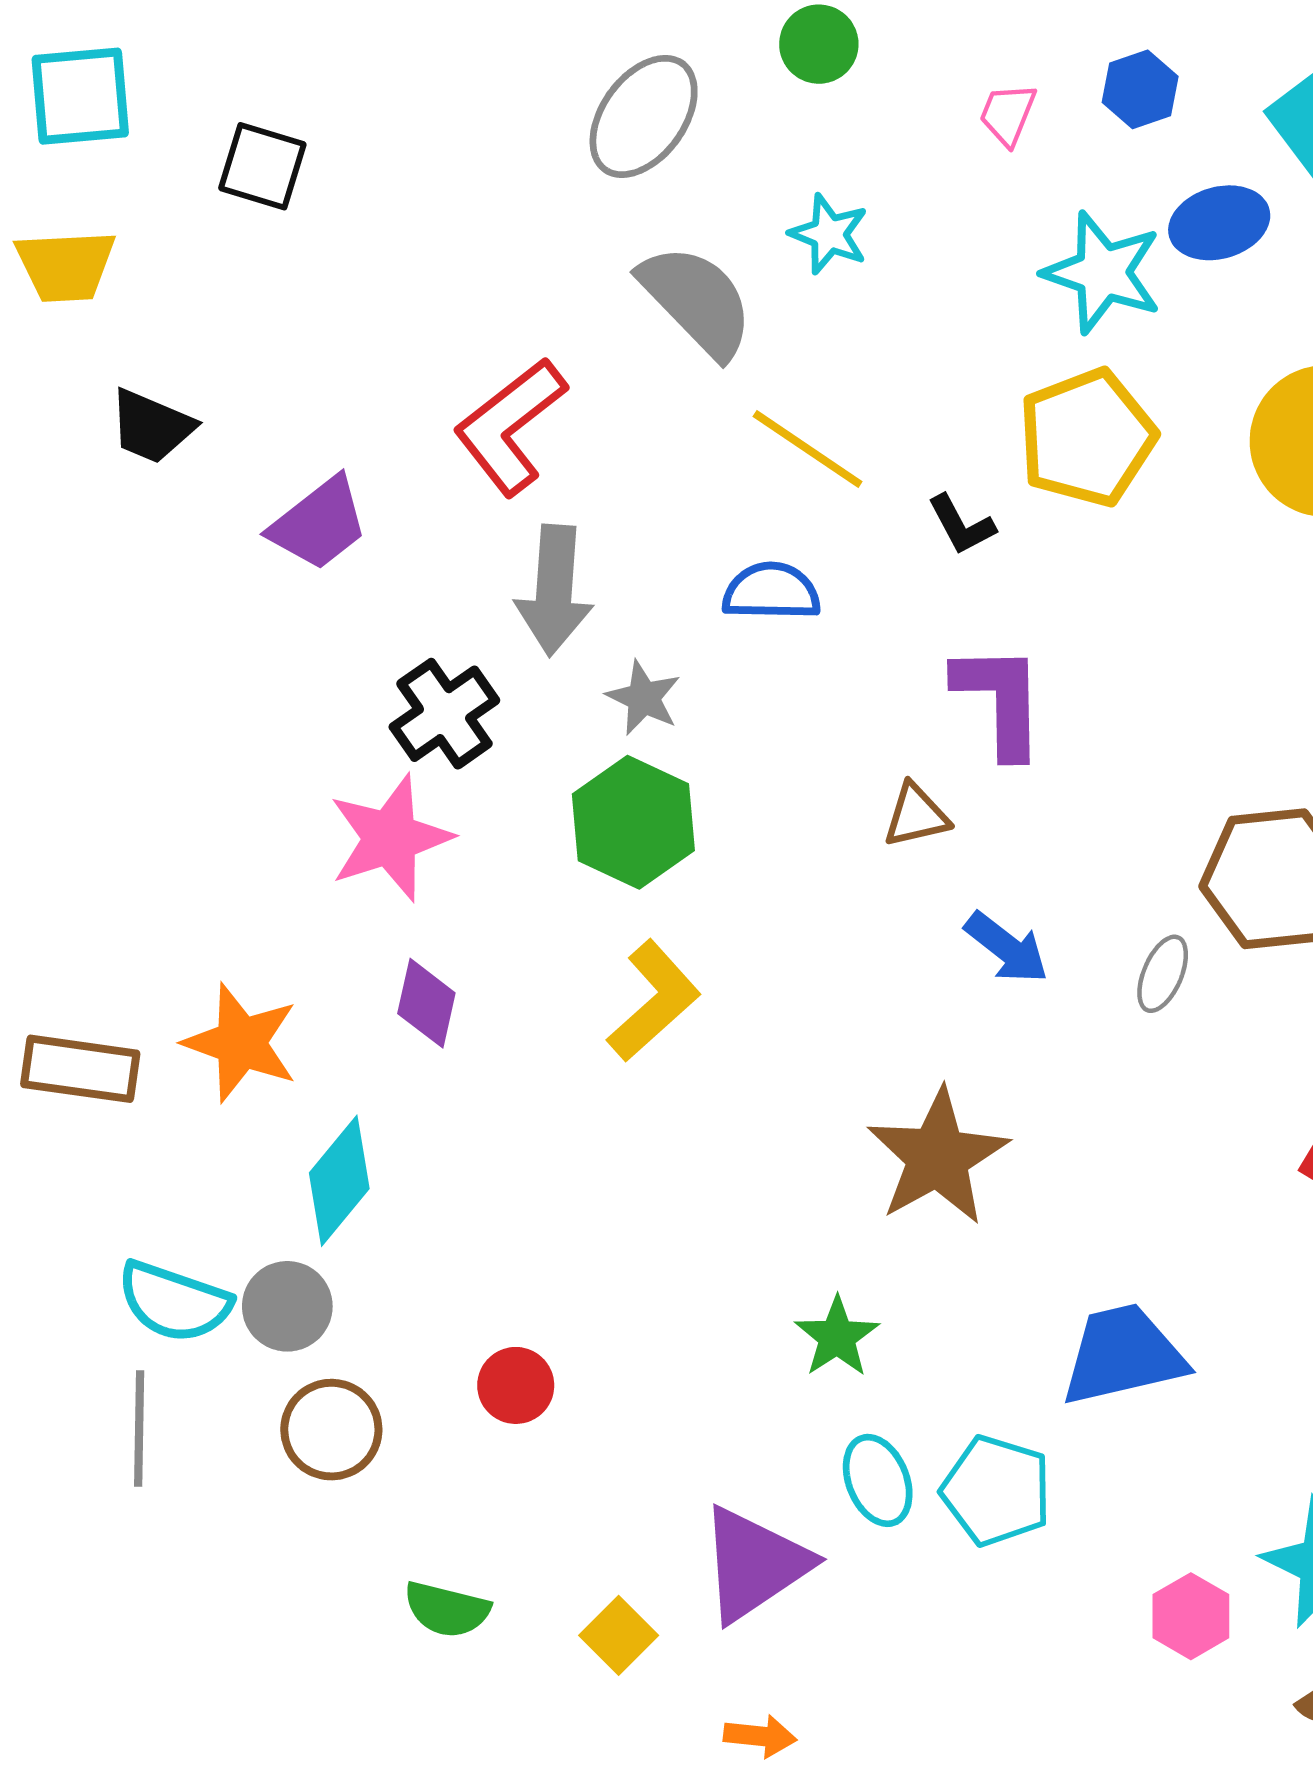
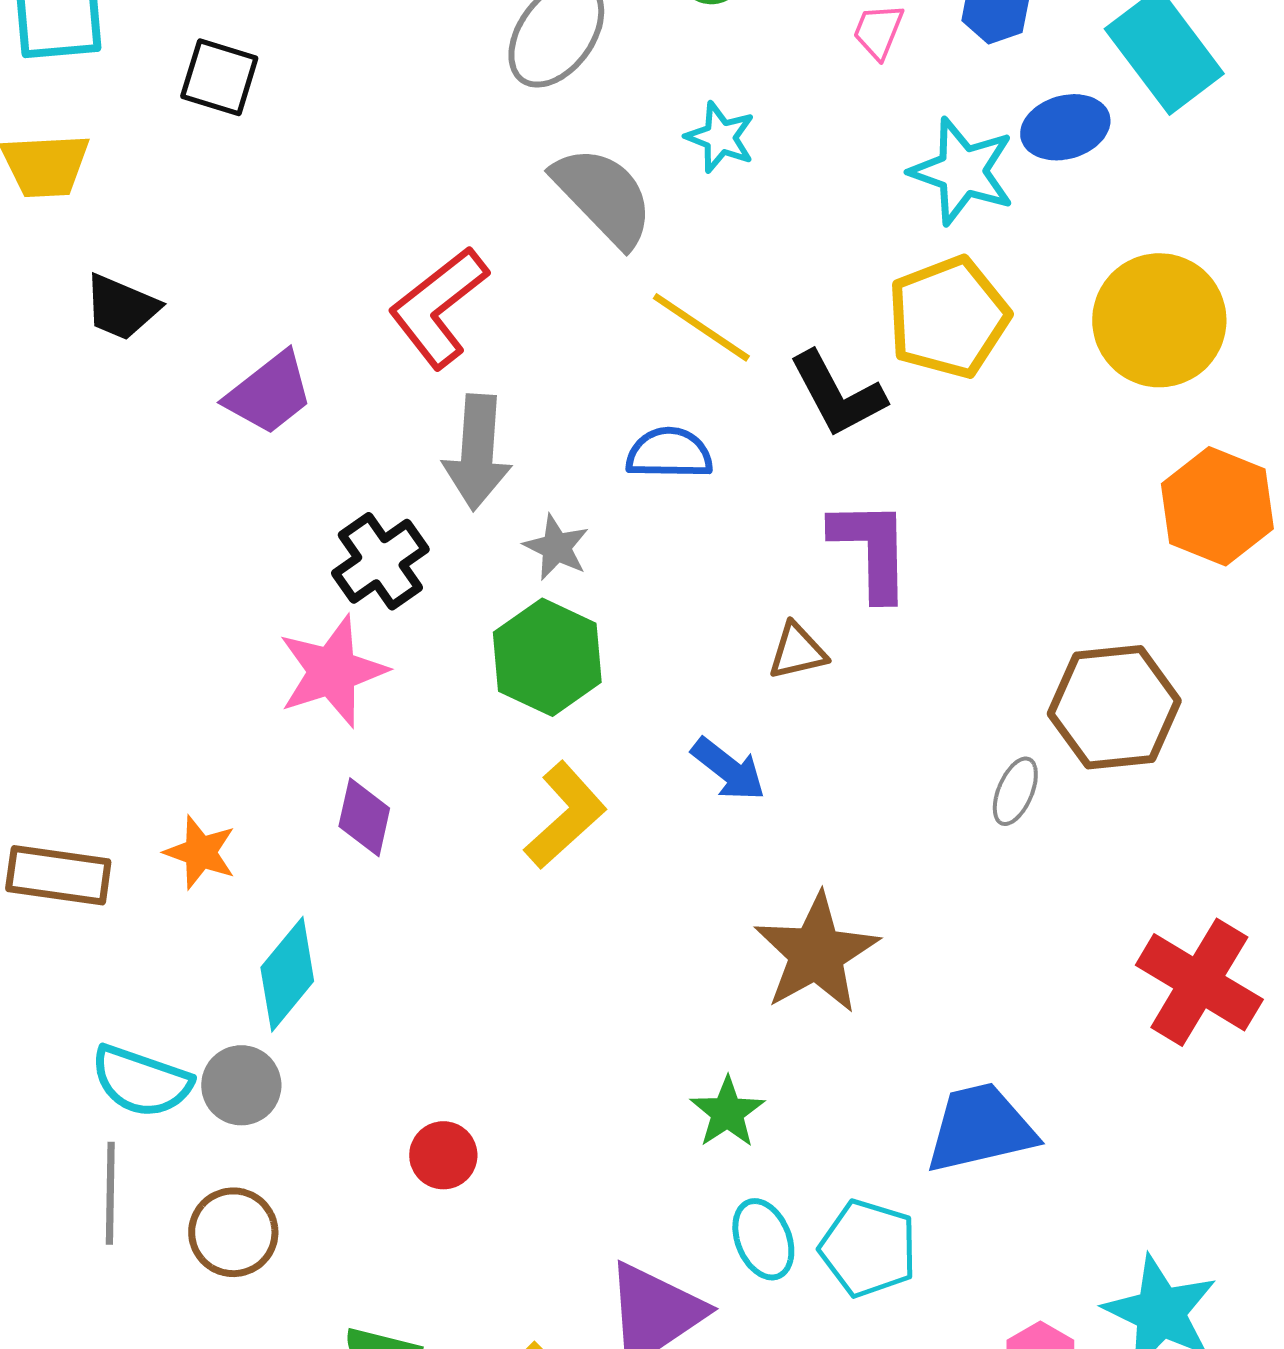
black L-shape: (961, 525) -> (837, 394), size x1.6
blue arrow: (1007, 948) -> (728, 769), moved
orange star: (241, 1043) -> (200, 852), size x0.7
brown circle: (331, 1430) -> (233, 1232), moved

